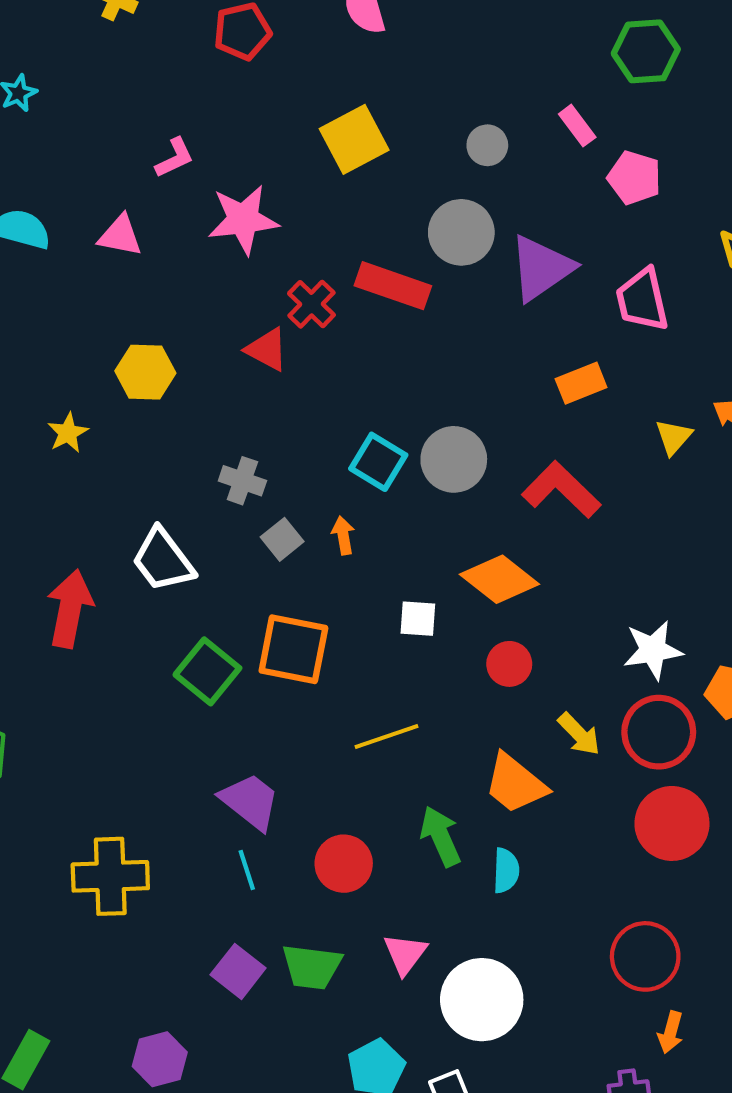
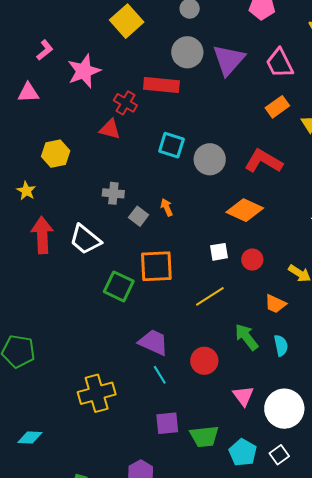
orange rectangle: (581, 383) -> (277, 107), moved
cyan square: (378, 462) -> (171, 145), moved
red arrow: (70, 609) -> (42, 235), moved
white square: (418, 619) -> (219, 252), moved
red circle: (509, 664) -> (252, 260), moved
orange trapezoid: (515, 784) -> (275, 304), size x0.7
green trapezoid: (312, 967) -> (204, 436), moved
purple square: (238, 971) -> (167, 423), turned -30

